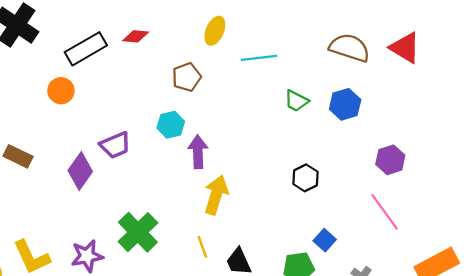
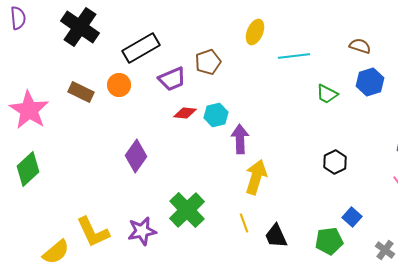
red diamond: (136, 36) -> (185, 113), moved
brown semicircle: (350, 48) -> (360, 46), moved, size x0.6
brown pentagon: (187, 77) -> (208, 62), moved
blue hexagon: (345, 104) -> (370, 82), moved
purple trapezoid: (115, 145) -> (172, 79), moved
brown rectangle: (18, 156) -> (81, 92), moved

